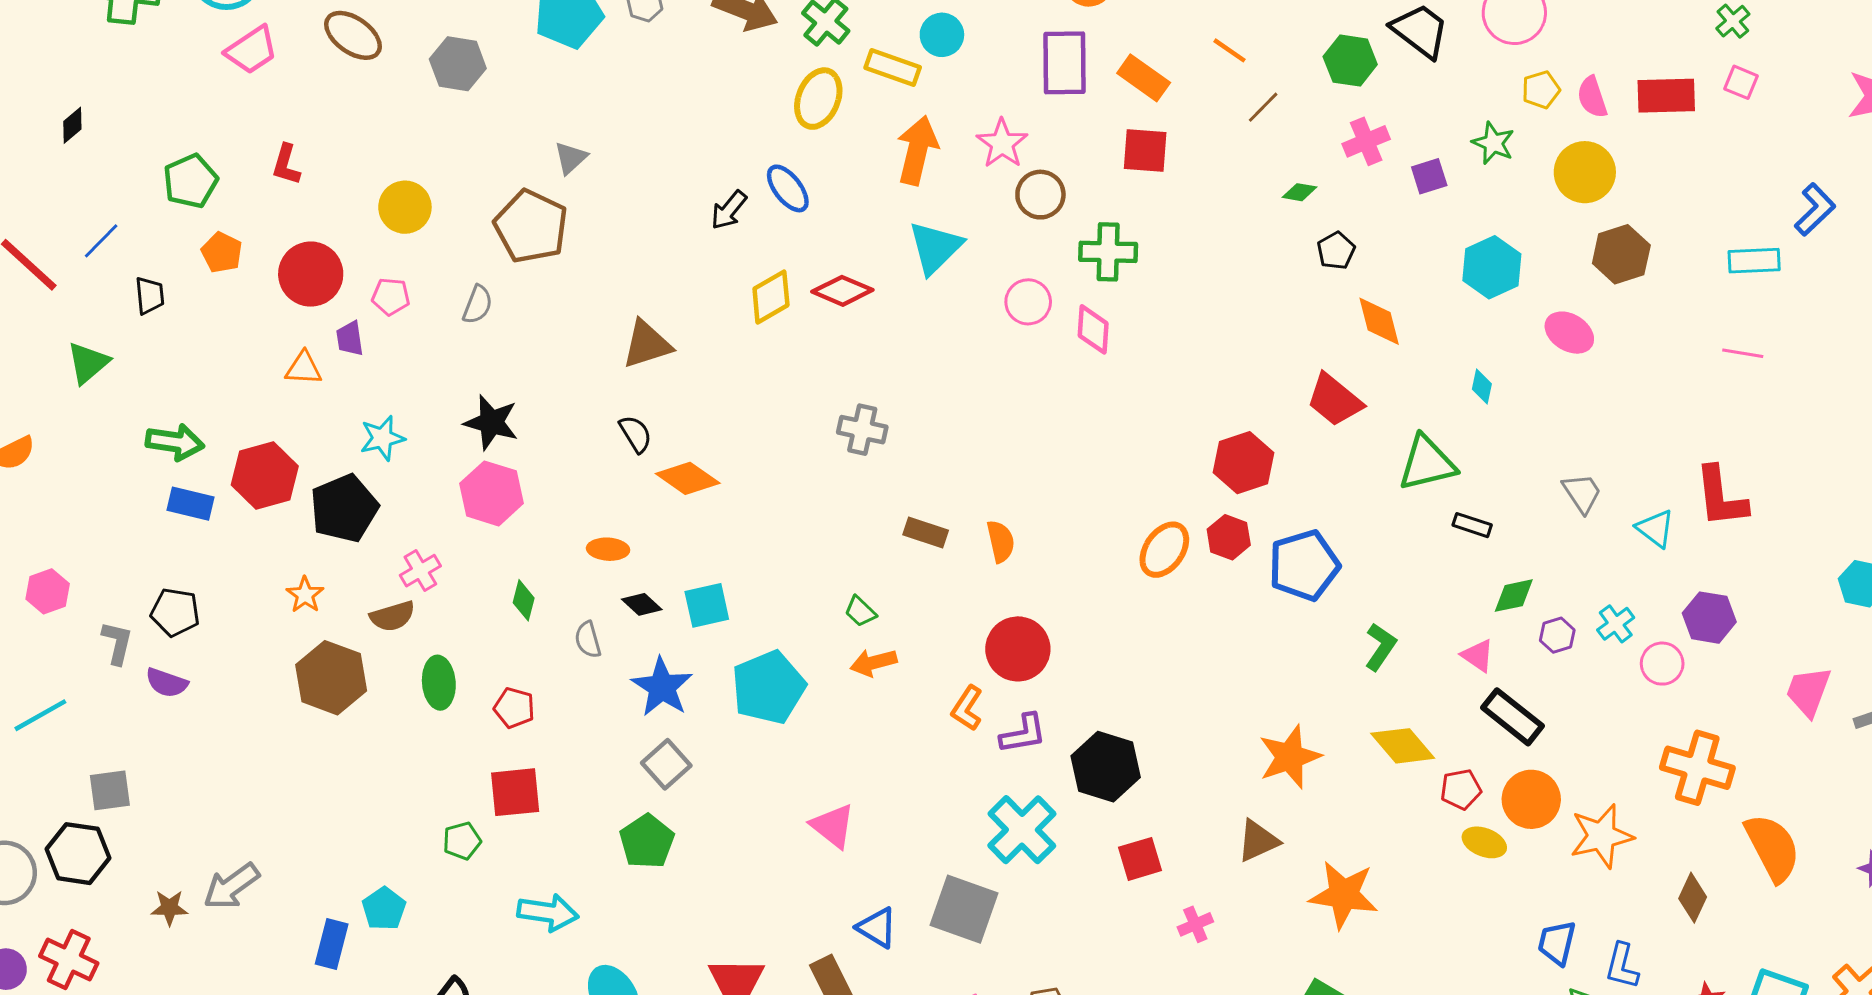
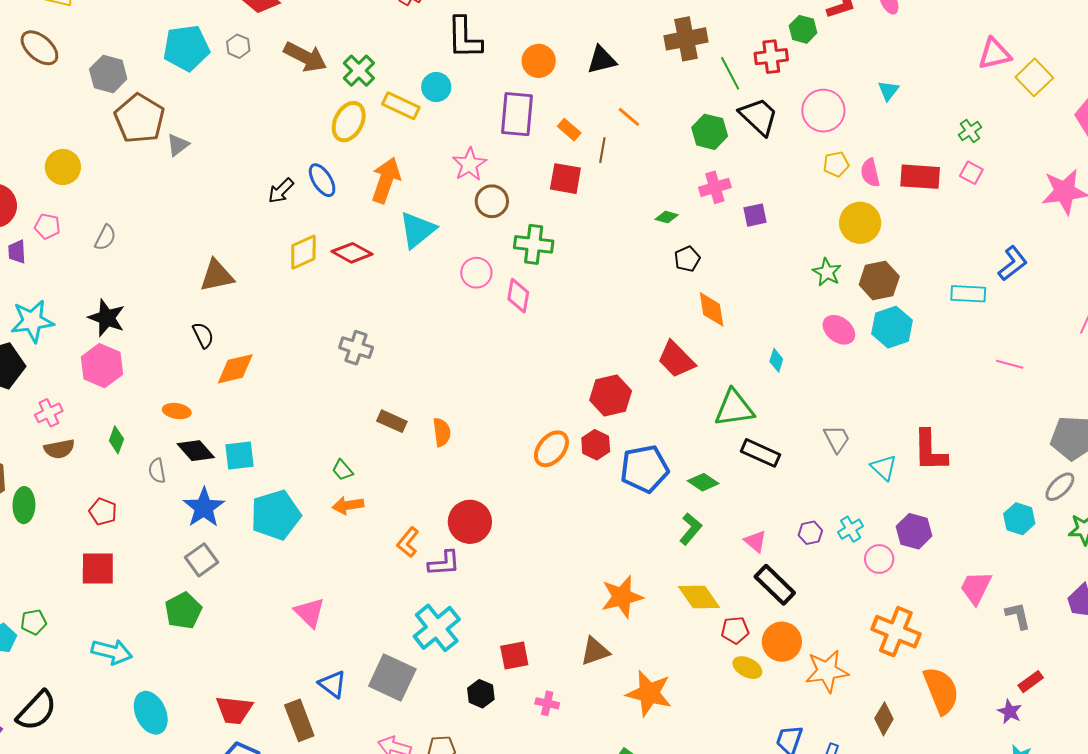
orange rectangle: (1144, 78) -> (569, 130), size x0.7
brown line: (1263, 107) -> (602, 150), moved, turned -40
green star: (1493, 143) -> (827, 272), moved
orange arrow: (917, 150) -> (386, 180), moved
brown pentagon: (531, 226) -> (140, 118), moved
cyan hexagon: (1492, 267) -> (892, 327), moved
pink line: (1743, 353) -> (1010, 364), moved
cyan star: (382, 438) -> (32, 321), size x1.4
orange diamond: (688, 478) -> (235, 369), turned -54
black rectangle: (1472, 525) -> (760, 453), size x1.5
green diamond: (1514, 596) -> (703, 482), moved, turned 40
black diamond: (642, 604) -> (196, 451), size x1.4
brown semicircle: (392, 616) -> (59, 449), moved
red circle: (1018, 649) -> (470, 522), moved
green ellipse: (439, 683) -> (24, 505), moved
black hexagon: (1106, 767) -> (481, 694), moved, size x0.6
green pentagon: (462, 841) -> (34, 622), moved
pink cross: (1195, 924) -> (547, 703), turned 30

